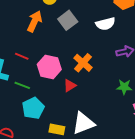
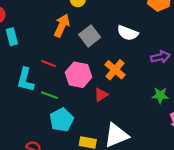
gray square: (68, 20) -> (90, 36), moved
white semicircle: (105, 24) -> (128, 33), moved, turned 36

